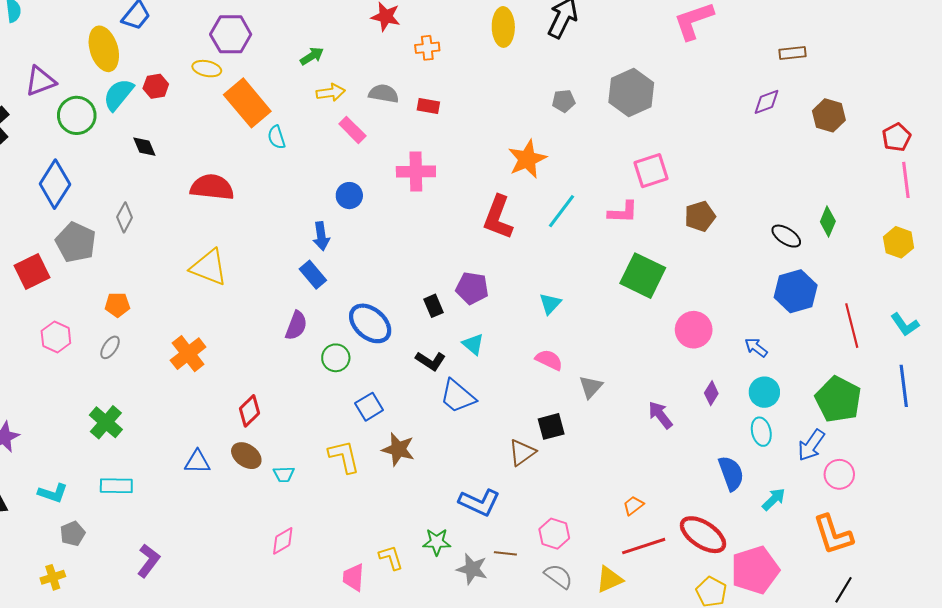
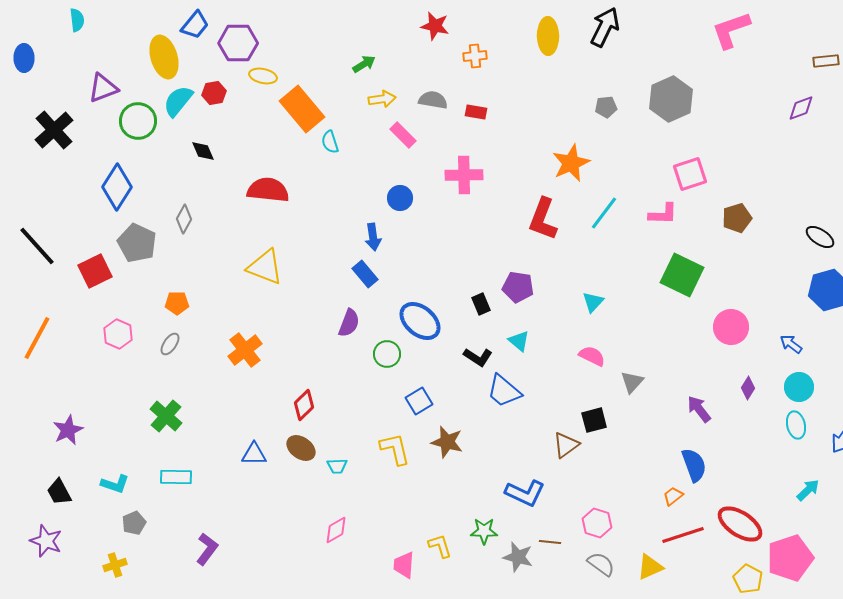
purple hexagon: (231, 34) -> (238, 43), moved
blue semicircle: (731, 473) -> (694, 465), moved

